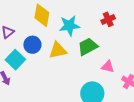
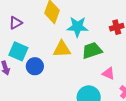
blue circle: (32, 45) -> (35, 66), moved
cyan square: (15, 60) -> (18, 51), turned -30

